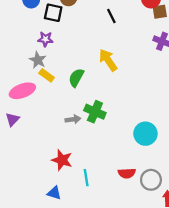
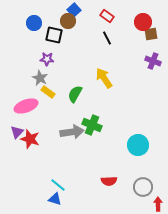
gray arrow: (73, 119) -> (72, 132), size x1.6
red star: (62, 160) -> (30, 139), moved
red semicircle: (127, 173) -> (109, 181), moved
cyan line: (86, 178) -> (58, 185), moved, turned -42

